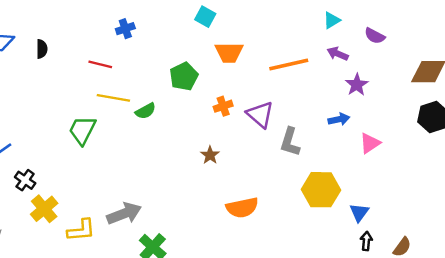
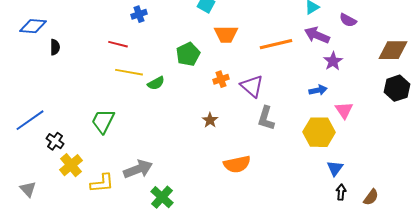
black semicircle: (42, 49) -> (55, 47), moved
purple arrow: (338, 54) -> (317, 35), size x1.4
green trapezoid: (82, 130) -> (103, 121), moved
gray L-shape: (290, 142) -> (266, 118), moved
pink triangle: (370, 143) -> (344, 110), turned -30
yellow hexagon: (321, 190) -> (319, 132), moved

